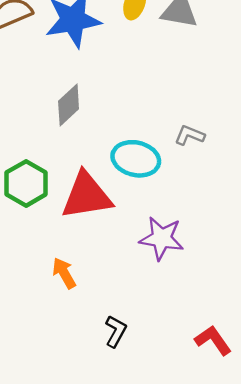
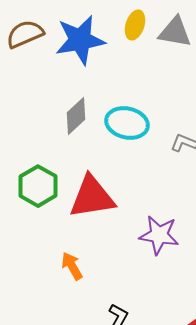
cyan ellipse: (136, 159) -> (127, 123), moved

